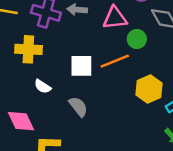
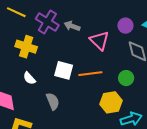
pink triangle: (115, 18) -> (99, 41), turned 35
green circle: (137, 39) -> (126, 78), moved

